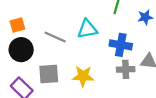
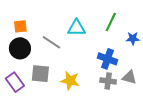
cyan triangle: (87, 29) -> (76, 28), moved

